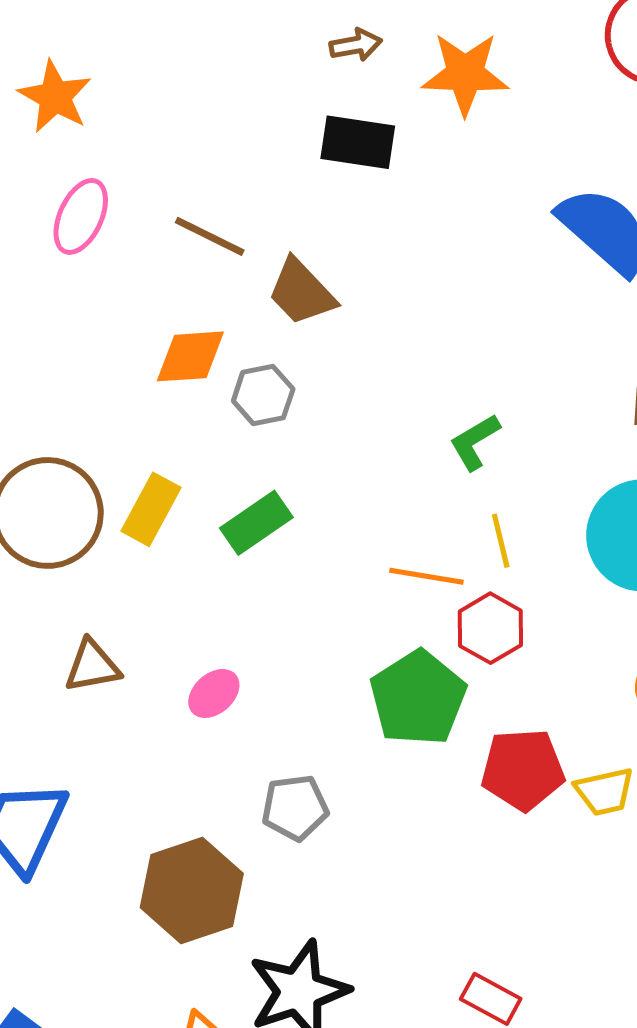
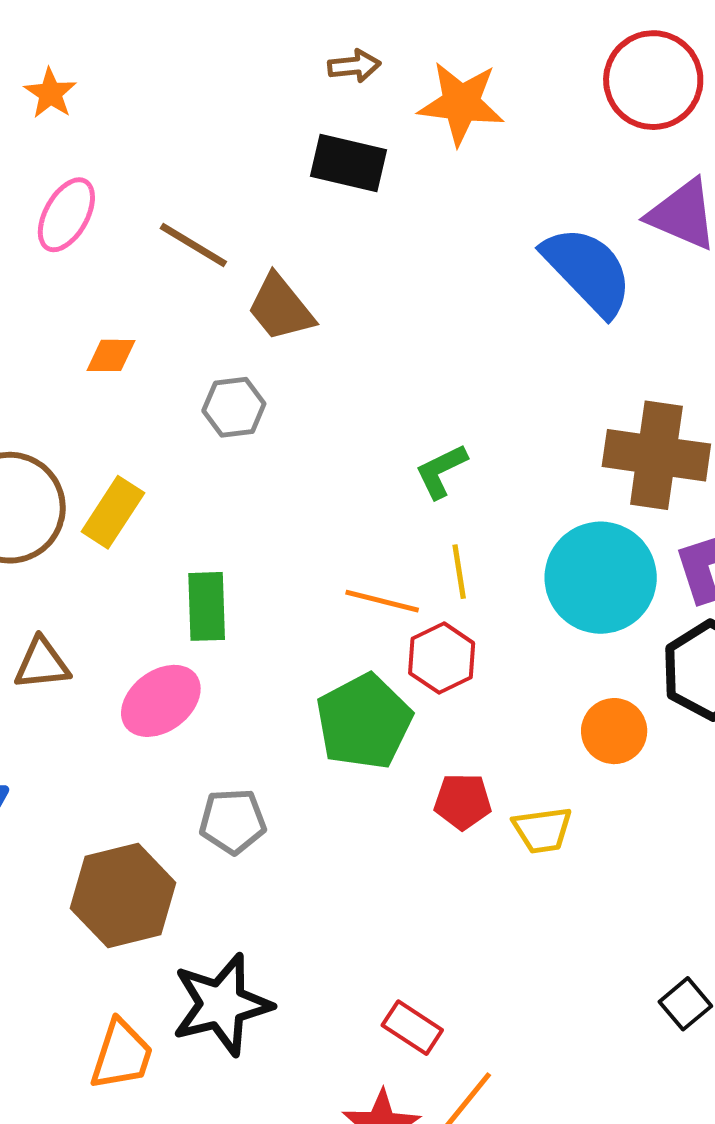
orange star: (55, 97) -> (50, 93), size x0.7
orange diamond: (190, 356) -> (111, 355), moved, size x0.7
green rectangle: (256, 523) -> (207, 606), moved, turned -62
pink ellipse: (214, 693) -> (161, 701), size x1.5
red pentagon: (523, 769) -> (463, 801), size x0.7

